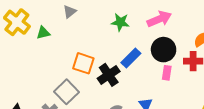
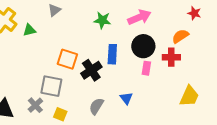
blue rectangle: (131, 58) -> (112, 54), turned -42
gray square: (66, 92) -> (51, 86), turned -35

